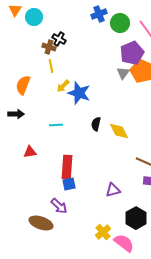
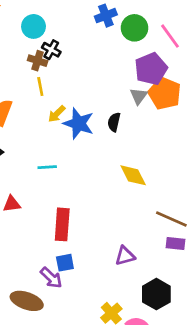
cyan circle: (34, 17) -> (33, 26), moved
black semicircle: (96, 124) -> (114, 122), moved
blue square: (69, 184) -> (65, 263), moved

